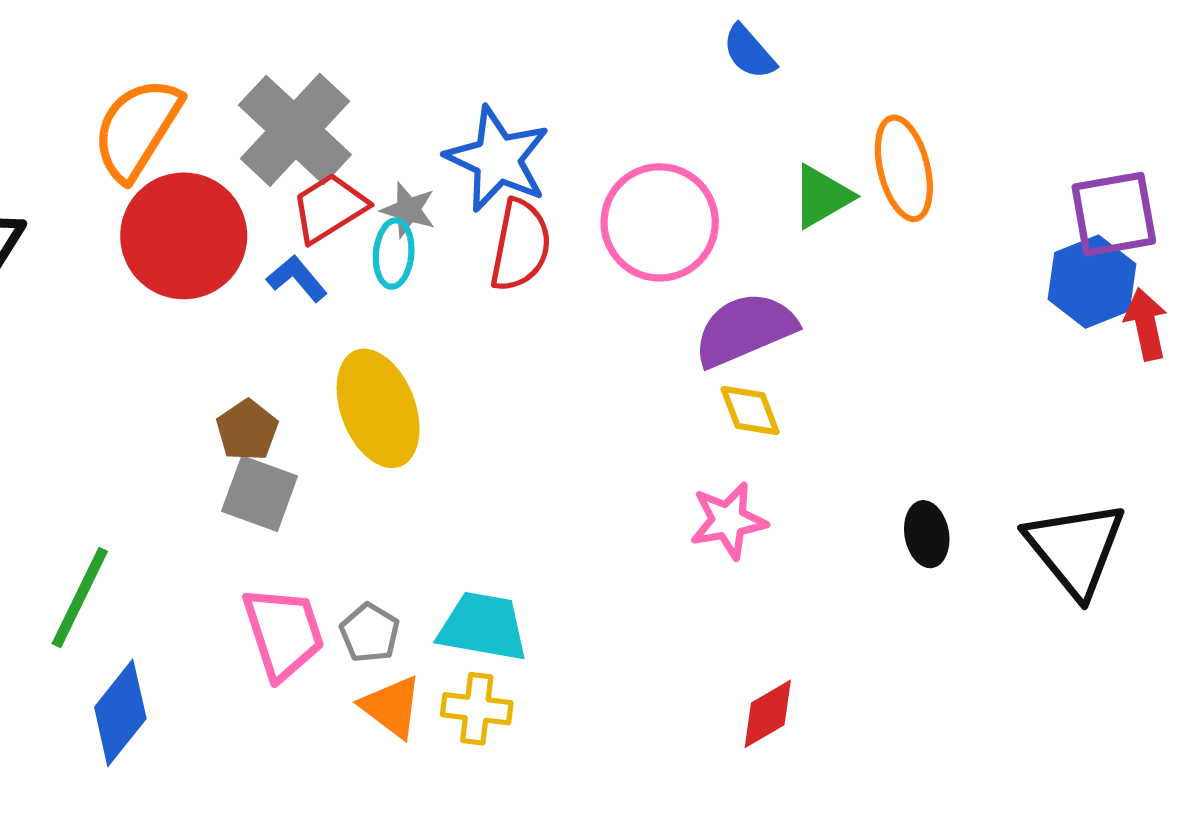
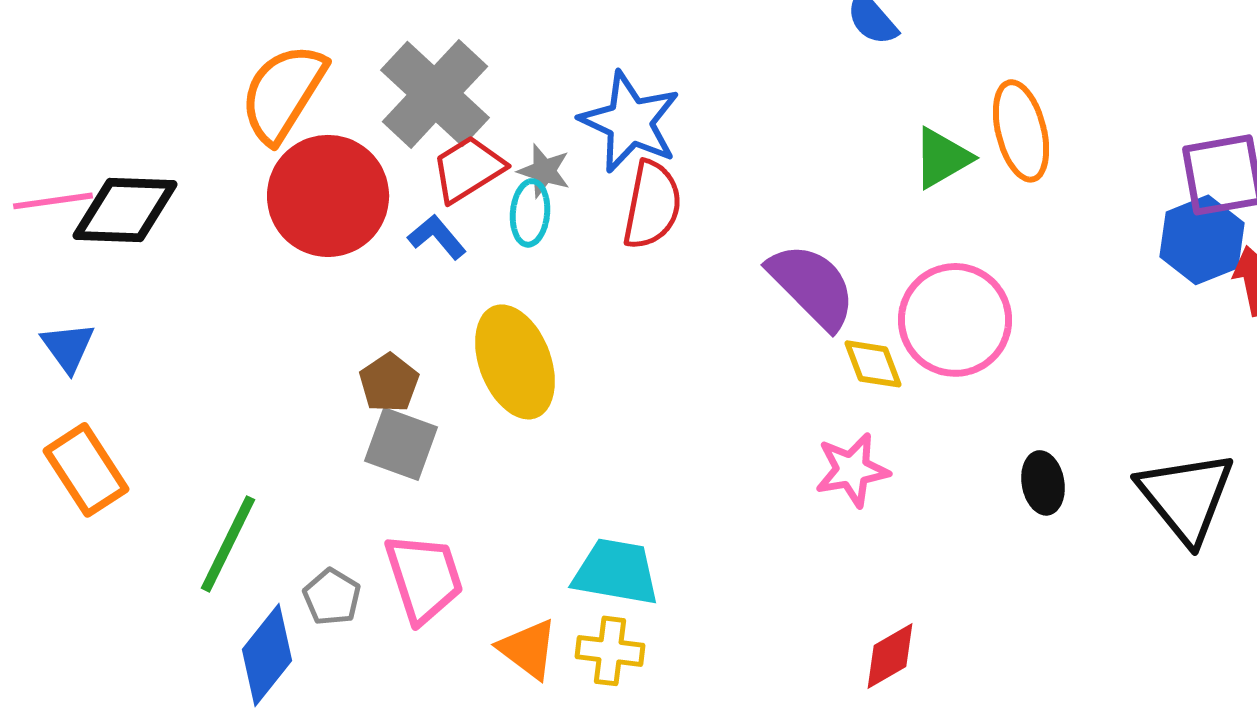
pink circle: (660, 222) -> (955, 320), moved
purple semicircle: (745, 329) -> (812, 286), moved, turned 68
gray pentagon: (370, 633) -> (332, 597), moved

